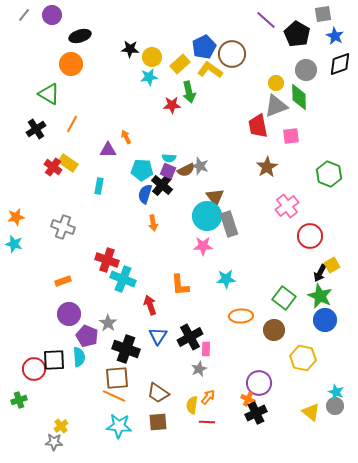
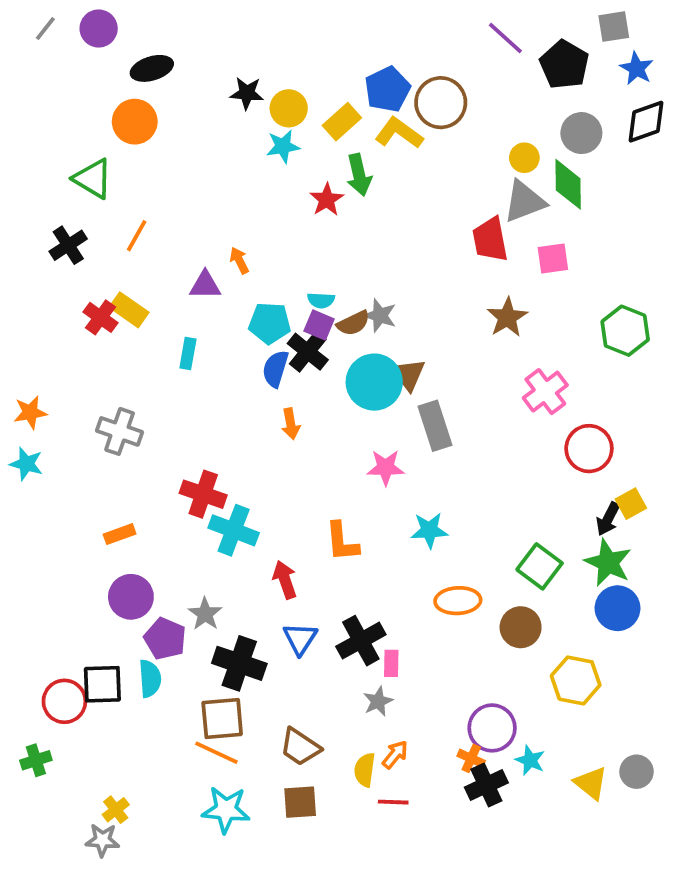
red star: (172, 105) -> (327, 200), turned -30
cyan circle: (207, 216) -> (374, 382), moved
cyan star: (336, 392) -> (530, 760), moved

